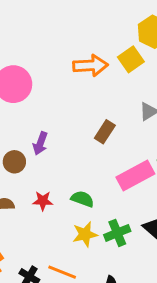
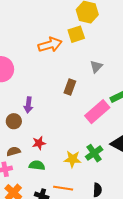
yellow square: (131, 59) -> (76, 34), turned 30
green semicircle: (82, 199) -> (37, 165), moved
yellow star: (85, 234) -> (72, 159), turned 30

